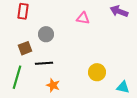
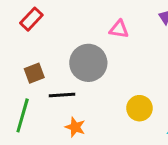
red rectangle: (23, 11) -> (31, 19), turned 35
gray circle: (46, 34) -> (88, 63), moved, size x1.6

